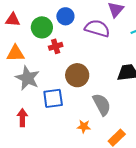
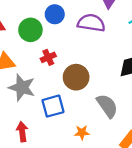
red cross: (56, 46) -> (48, 57), moved
orange star: (84, 126) -> (82, 132), moved

